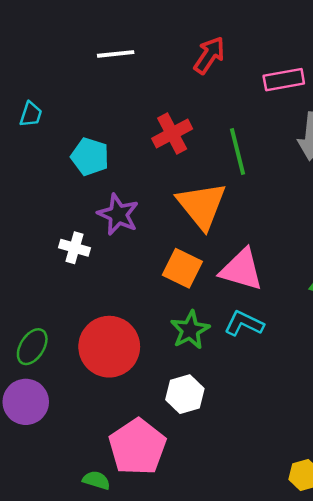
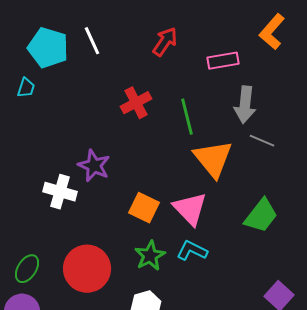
white line: (116, 54) -> (92, 41), turned 72
cyan pentagon: (90, 157) -> (48, 48), moved, size x1.4
orange triangle: (202, 205) -> (213, 159), moved
white cross: (75, 248) -> (60, 192), size x1.4
pink triangle: (241, 270) -> (190, 209), turned 30

